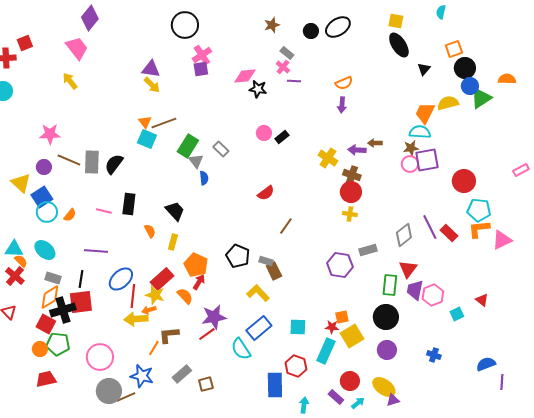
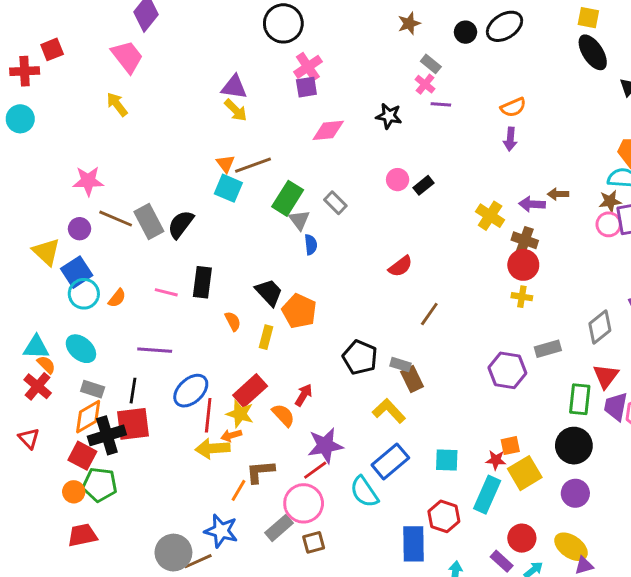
pink diamond: (245, 76) -> (328, 130), moved
gray rectangle: (92, 162) -> (149, 221), turned -30
orange pentagon: (196, 265) -> (299, 311), moved
pink circle: (100, 357) -> (304, 503), moved

